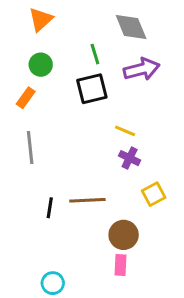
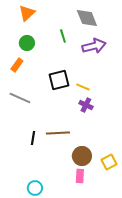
black square: (92, 89) -> (59, 80), moved
gray line: (30, 147) -> (20, 98), turned -60
yellow square: (154, 194) -> (109, 162), moved

